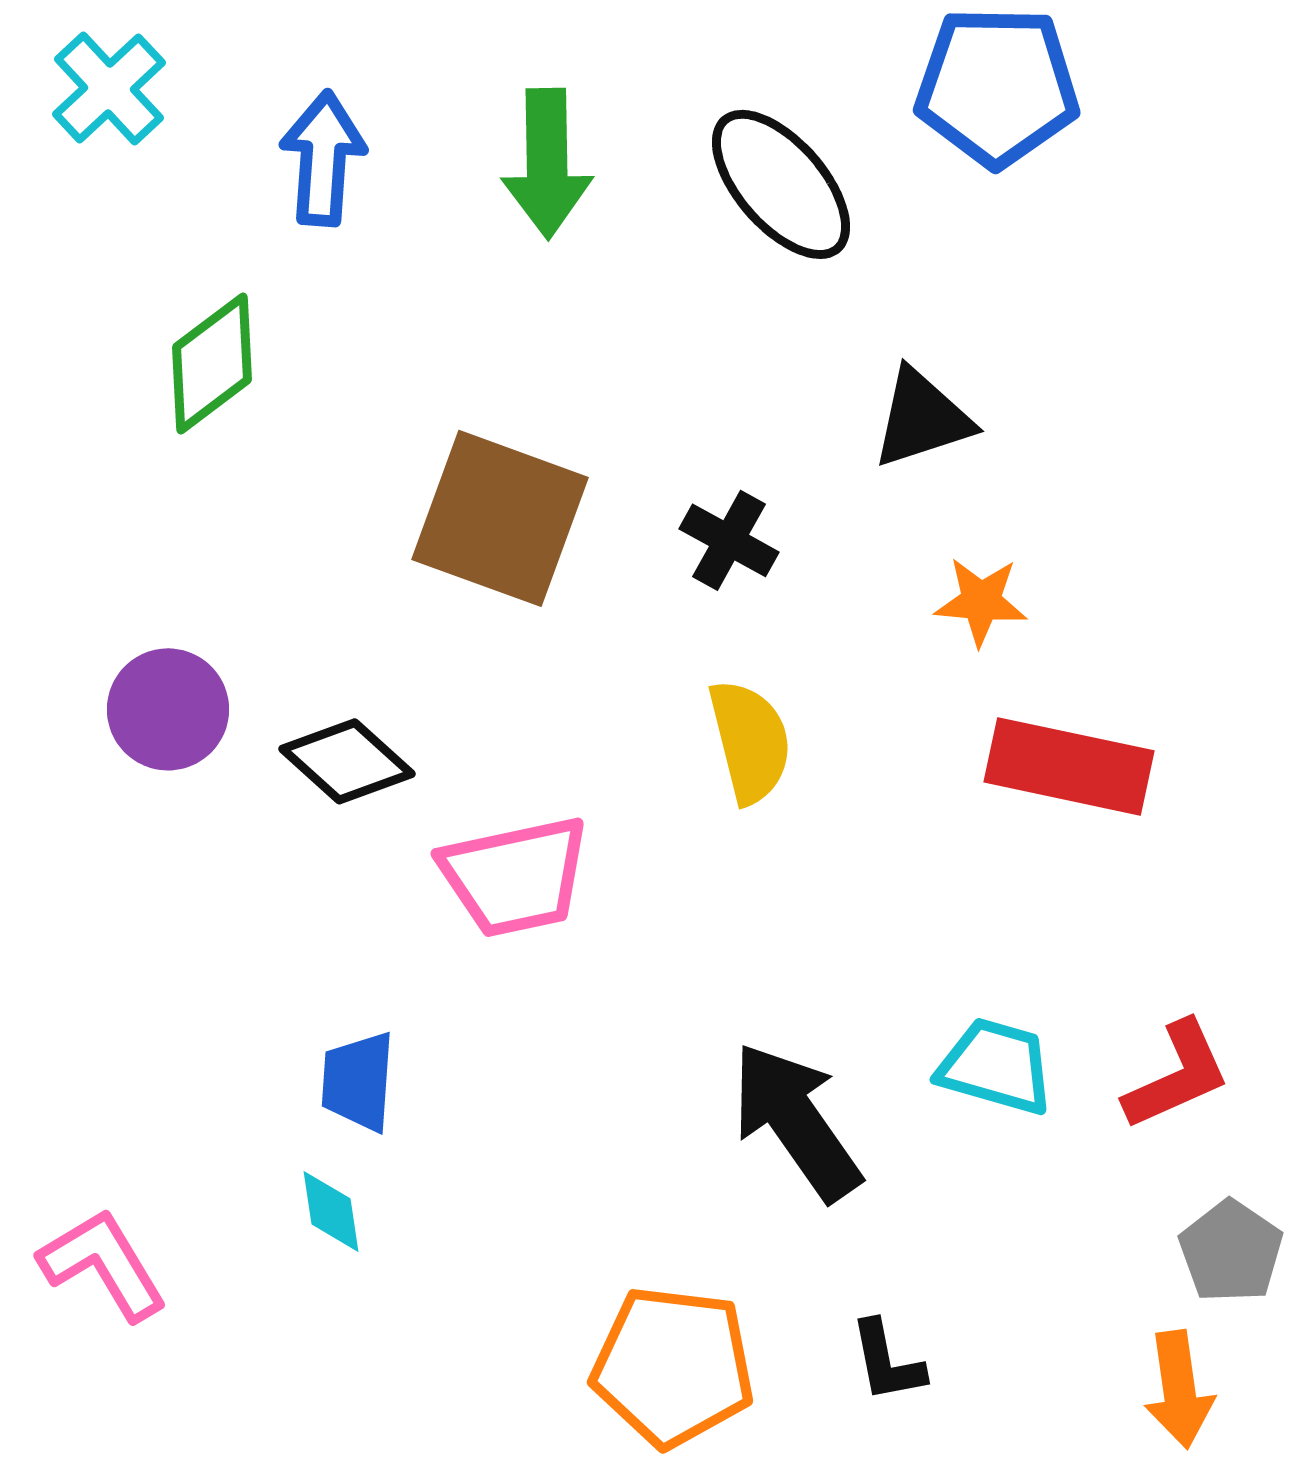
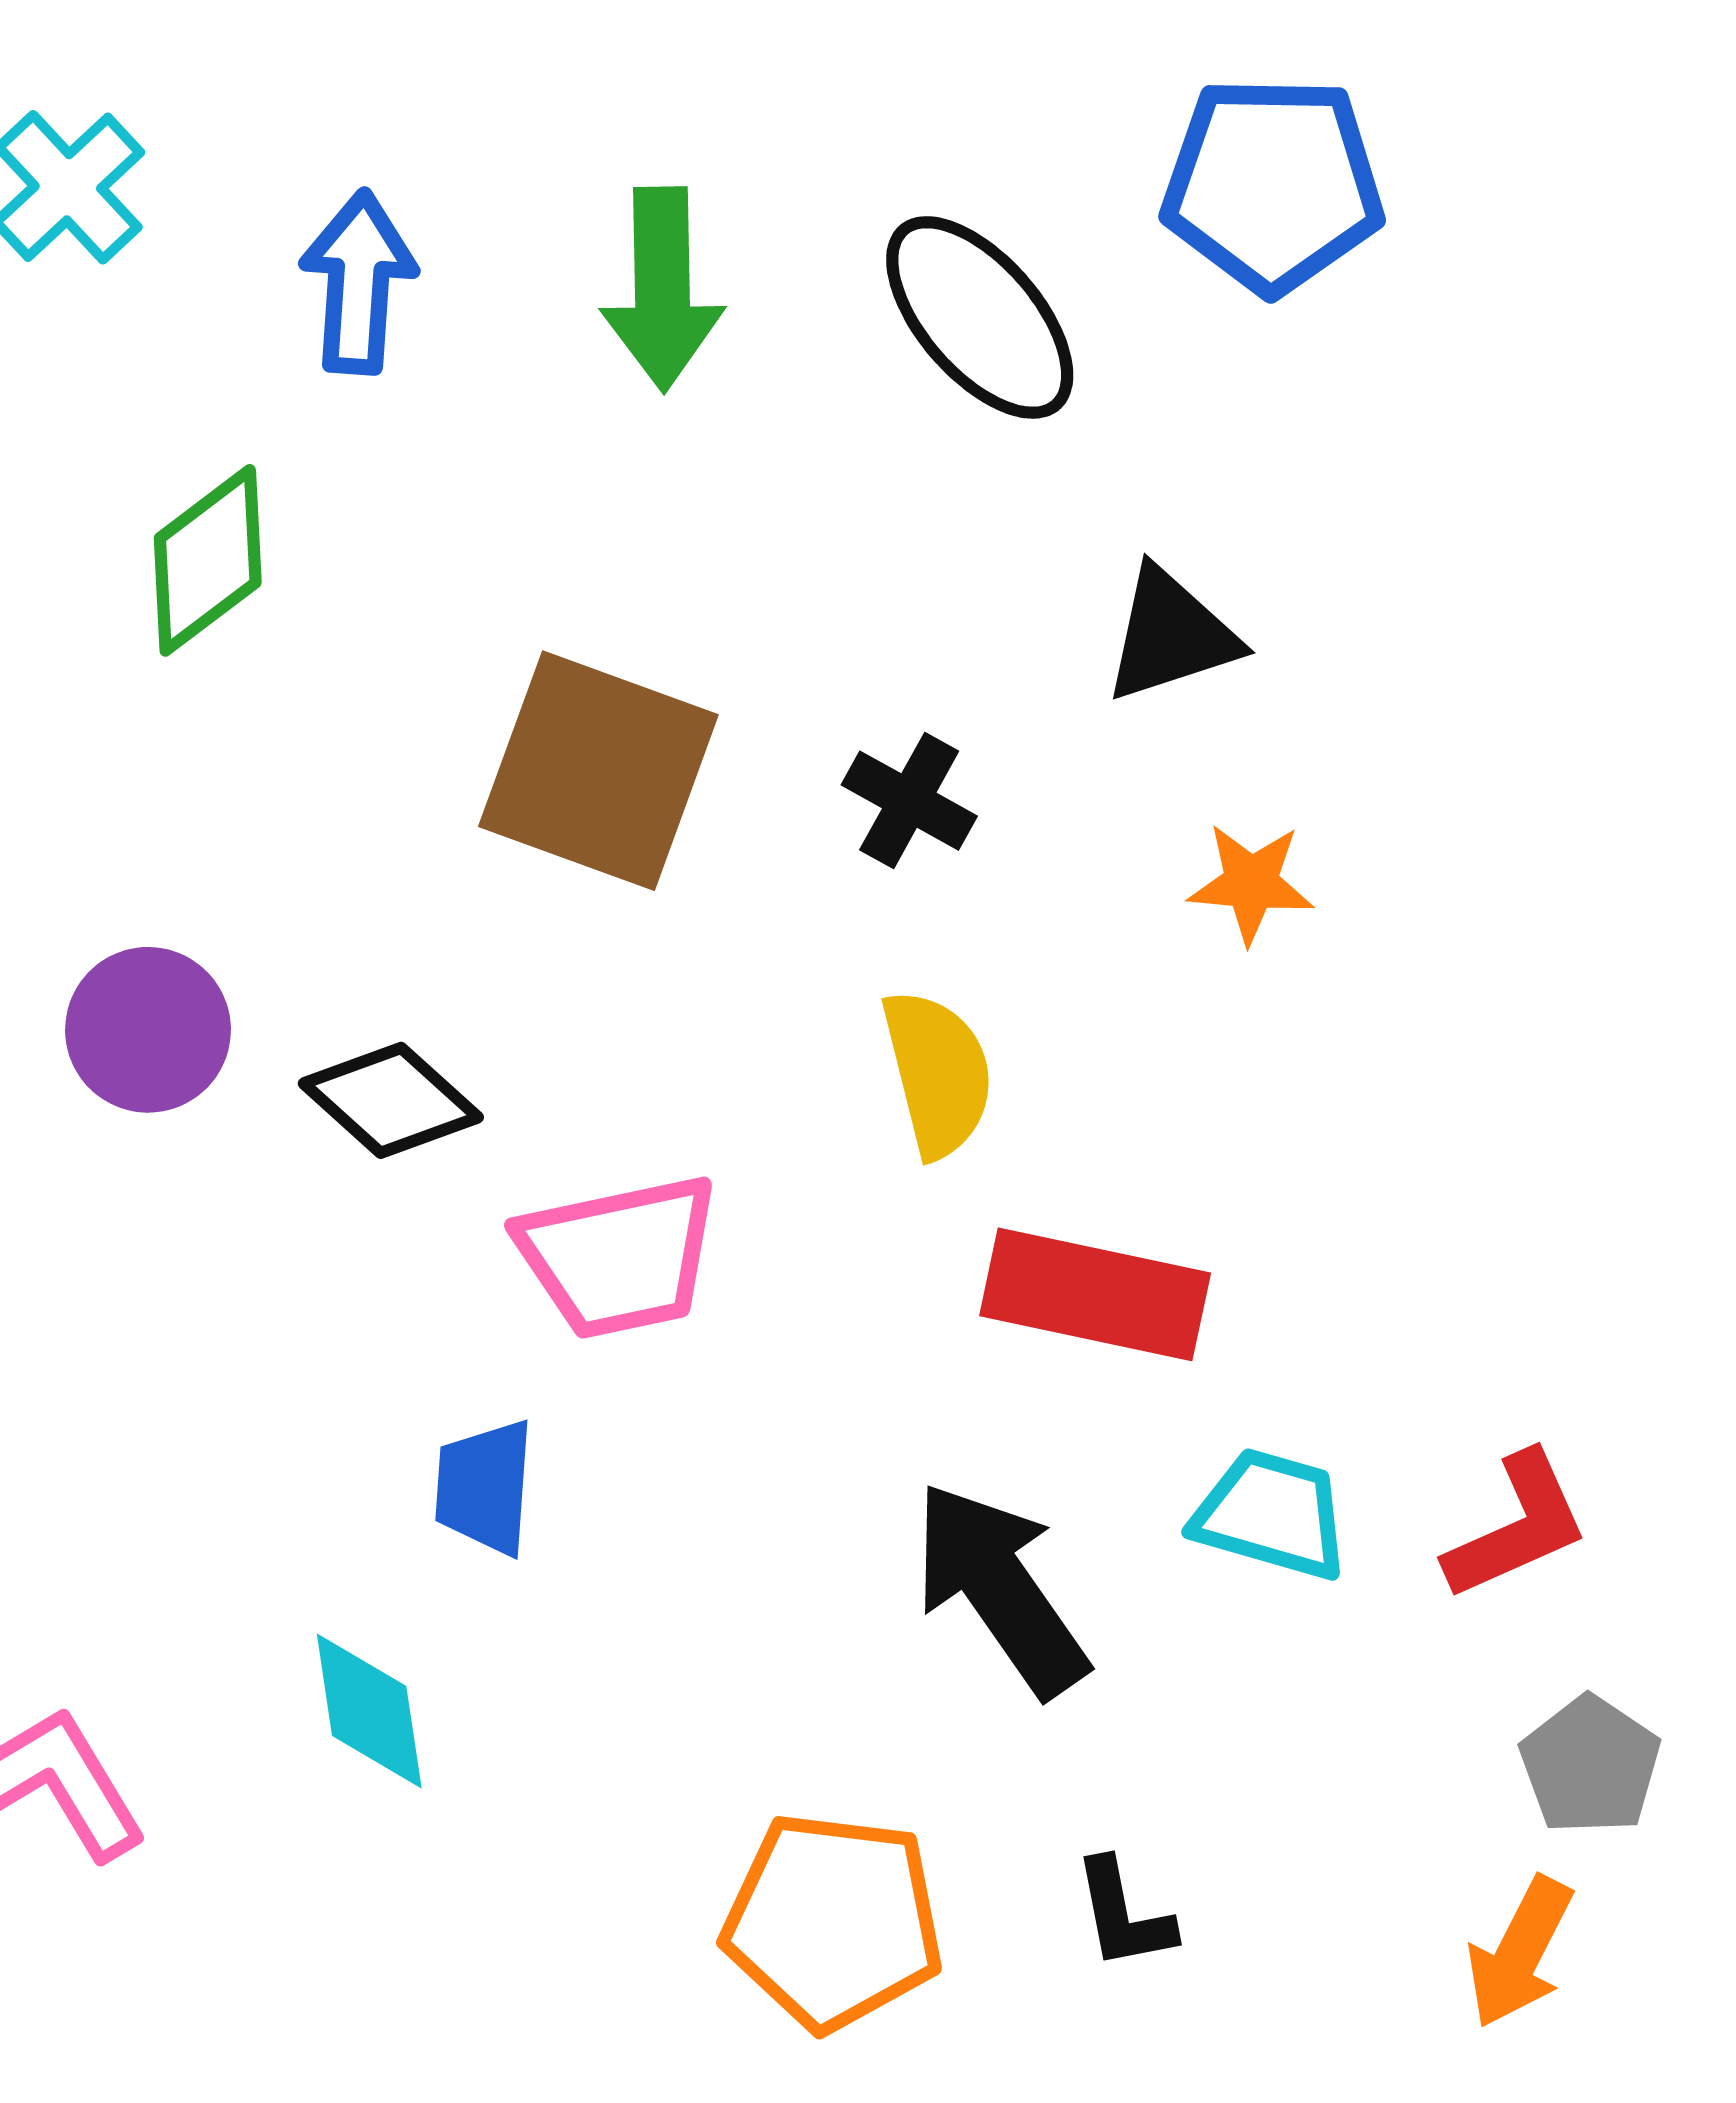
red rectangle: (1069, 766) -> (1095, 1294), moved
blue trapezoid: (358, 1081) -> (484, 1487), moved
cyan diamond: (331, 1211) -> (369, 1711), size x1.4
orange arrow: (1179, 1389) -> (1520, 1952), turned 35

